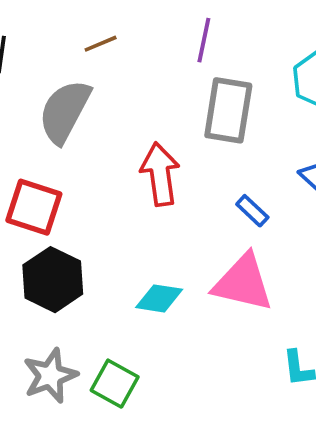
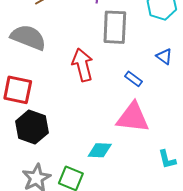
gray semicircle: (65, 111) -> (28, 37), turned 90
cyan diamond: (159, 298) -> (100, 150), moved

